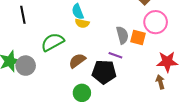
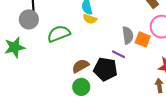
brown semicircle: (77, 61) -> (80, 66), moved
gray circle: (26, 66) -> (29, 19), moved

